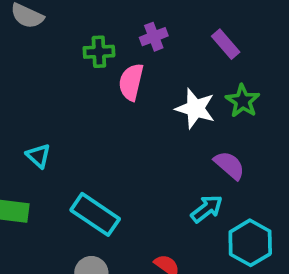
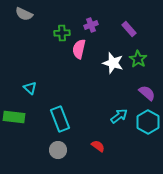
purple semicircle: (229, 165) -> (147, 93), moved
cyan rectangle: (95, 214) -> (60, 119), turned 35
cyan hexagon: (250, 243) -> (148, 122), moved

